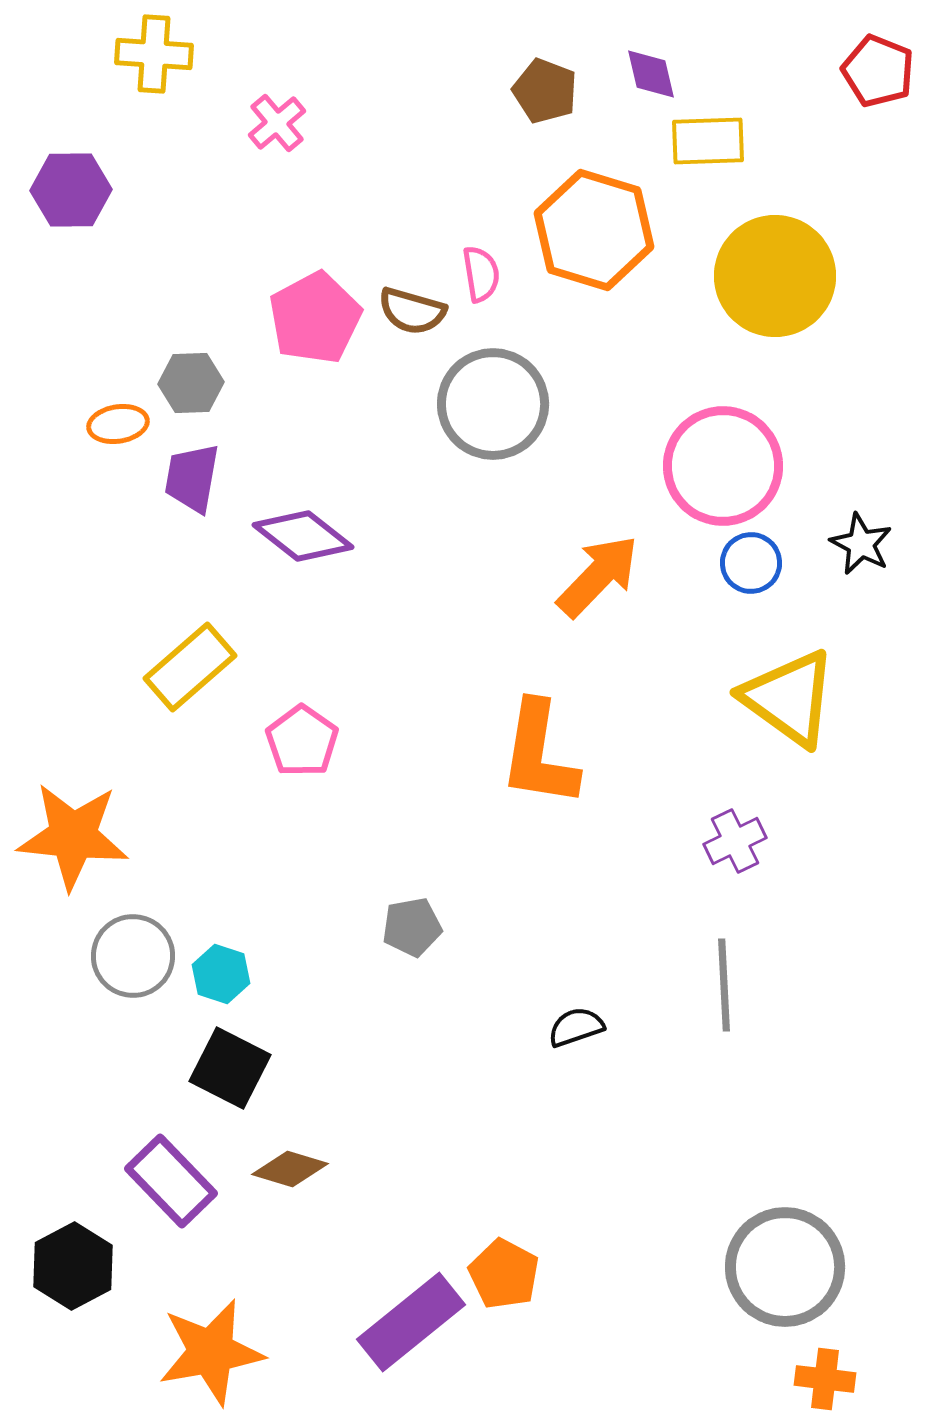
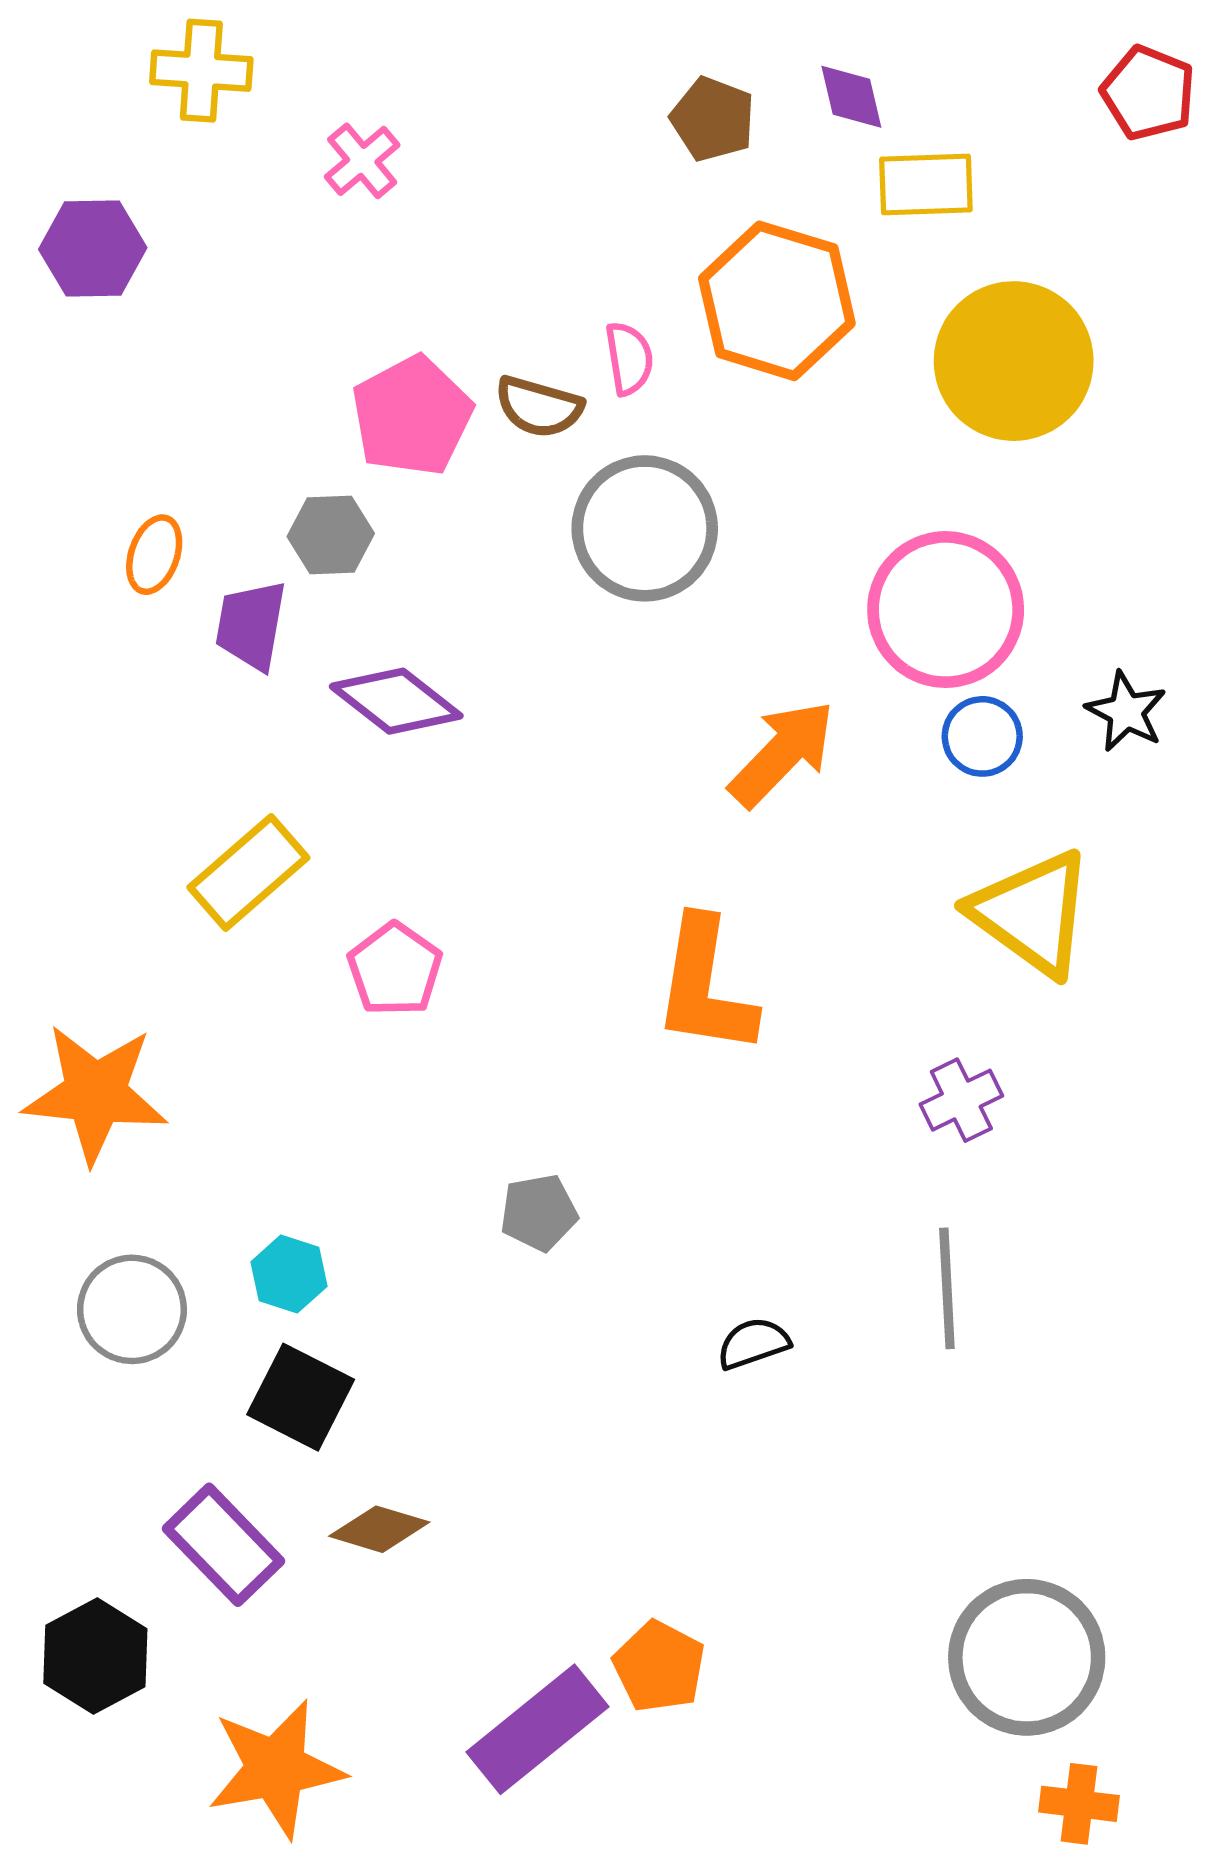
gray hexagon: (191, 383) -> (331, 535), moved
orange ellipse: (118, 424) -> (154, 555), turned -62
gray circle: (133, 956) -> (132, 1309), moved

